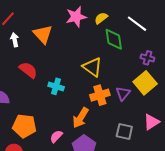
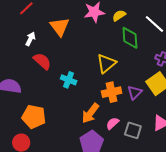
white arrow: (15, 40) -> (30, 39), moved, turned 32
yellow triangle: (92, 67) -> (106, 63), turned 40
pink semicircle: (56, 136) -> (112, 123), moved

